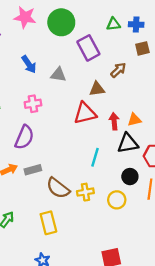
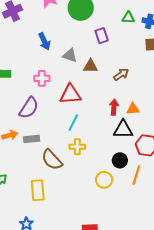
purple rectangle: (88, 48) -> (102, 36), size x0.7
brown arrow: (118, 70) -> (121, 74), moved
brown triangle: (97, 89) -> (90, 66), moved
red triangle: (85, 113) -> (70, 94), moved
cyan line: (95, 157) -> (73, 123), moved
yellow cross: (85, 192) -> (77, 147), moved

